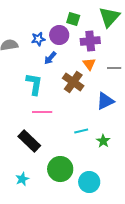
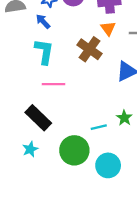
blue arrow: (50, 58) -> (43, 21), moved, turned 96
cyan line: (81, 131) -> (99, 127), moved
cyan star: (22, 179) -> (30, 149), moved

